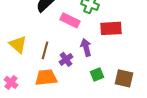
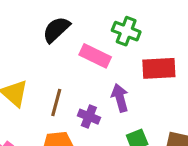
purple cross: (66, 59) -> (89, 117), turned -32

